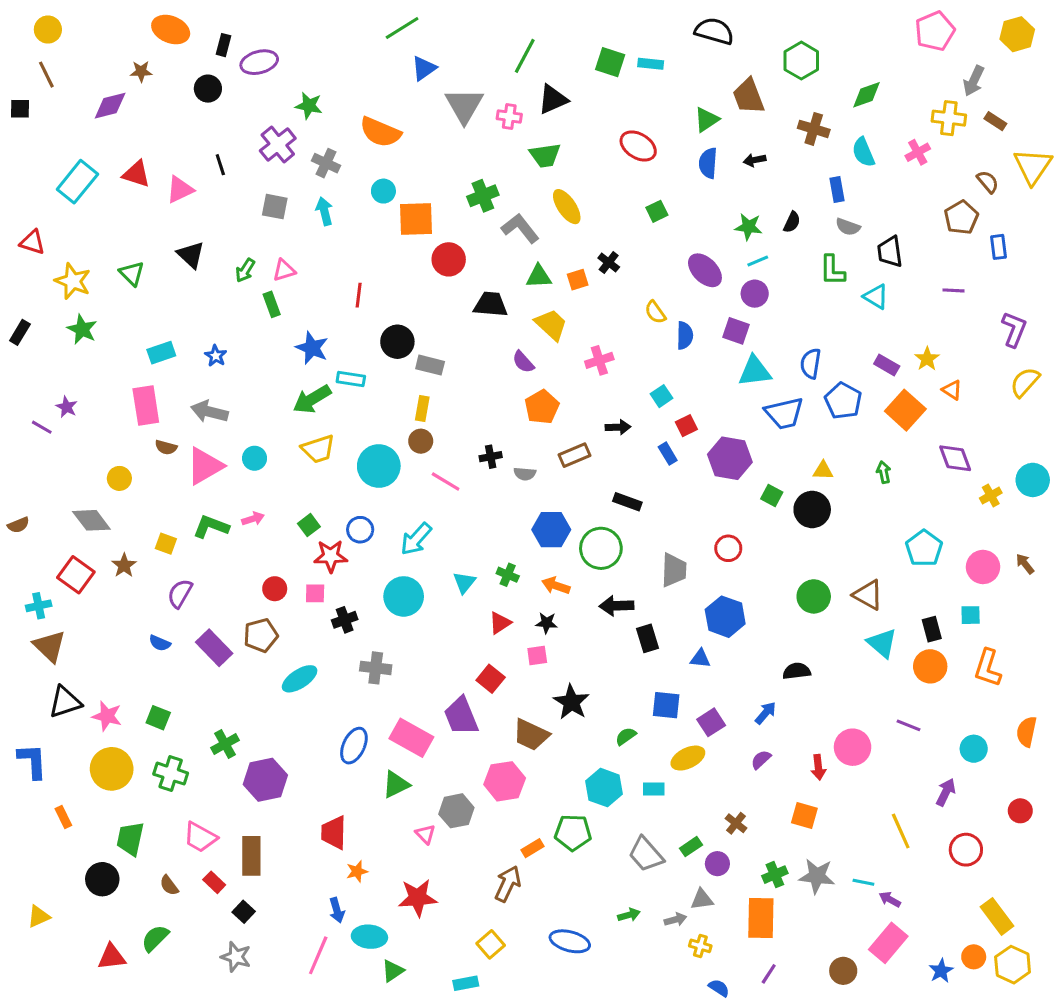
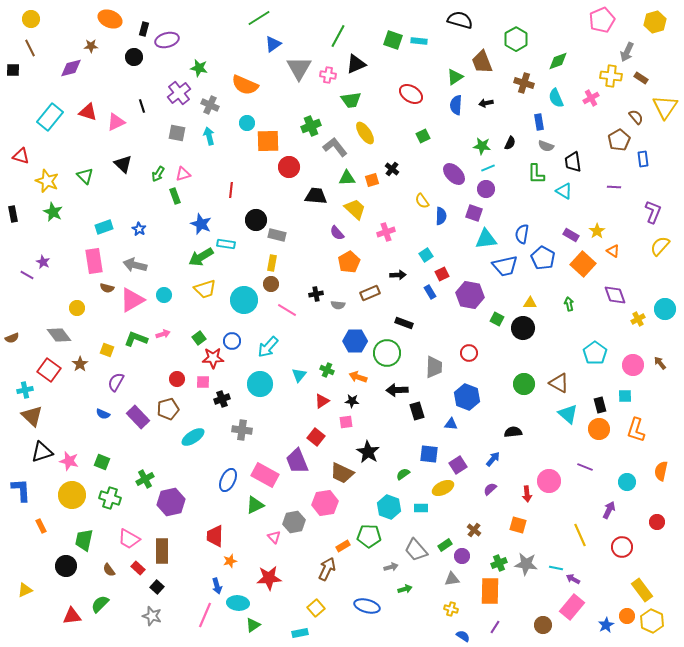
black rectangle: (20, 332) -> (13, 214), turned -42
gray arrow: (675, 920) -> (391, 567), moved

